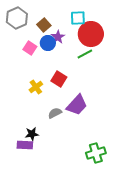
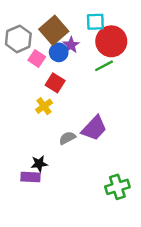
gray hexagon: (17, 18) -> (18, 39), moved
brown square: (44, 25) -> (54, 30), size x1.6
red square: (59, 79) -> (55, 83), moved

